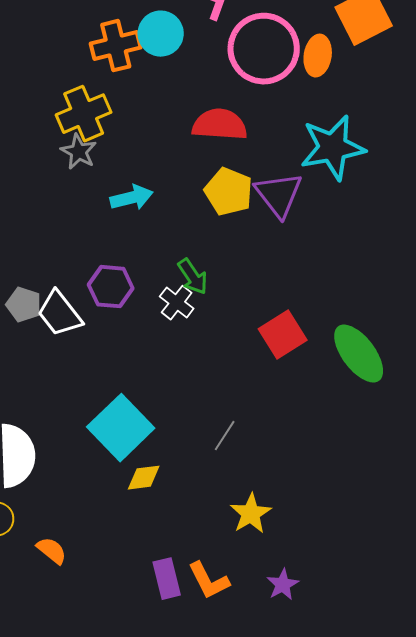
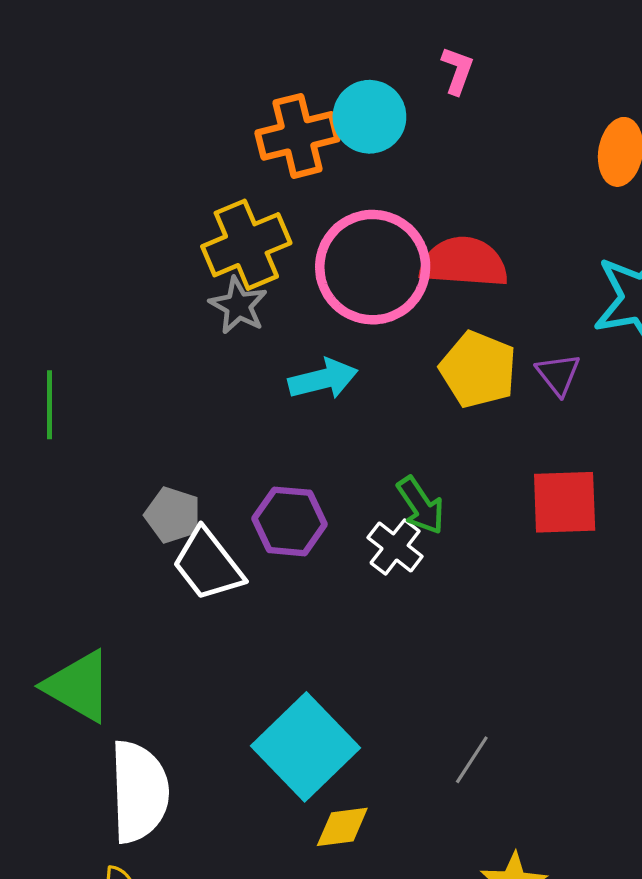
pink circle: (264, 49) -> (373, 267), moved
purple triangle: (279, 195) -> (558, 374), size x0.6
gray pentagon: (24, 305) -> (173, 515), moved
red square: (283, 335) -> (565, 502), moved, turned 30

